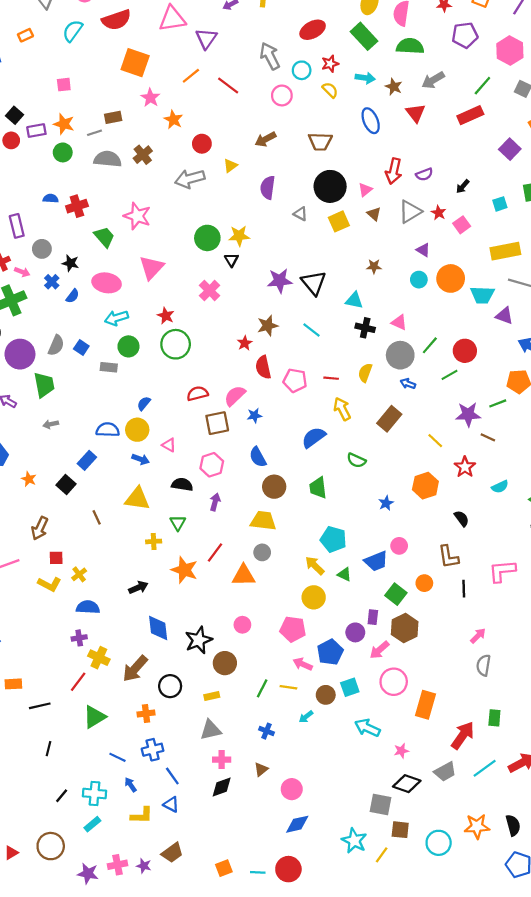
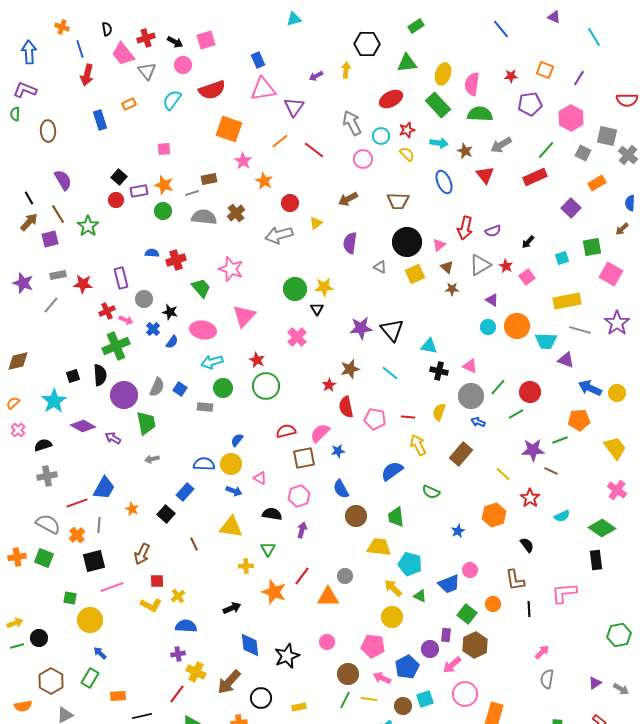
brown star: (374, 266) -> (452, 289), moved
yellow trapezoid: (263, 521) -> (379, 547), moved
brown circle: (225, 663) -> (348, 674), moved

